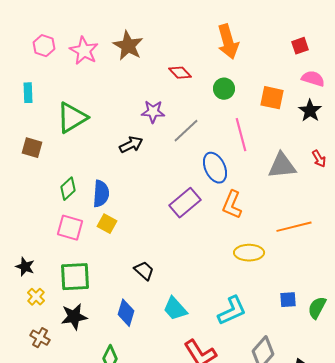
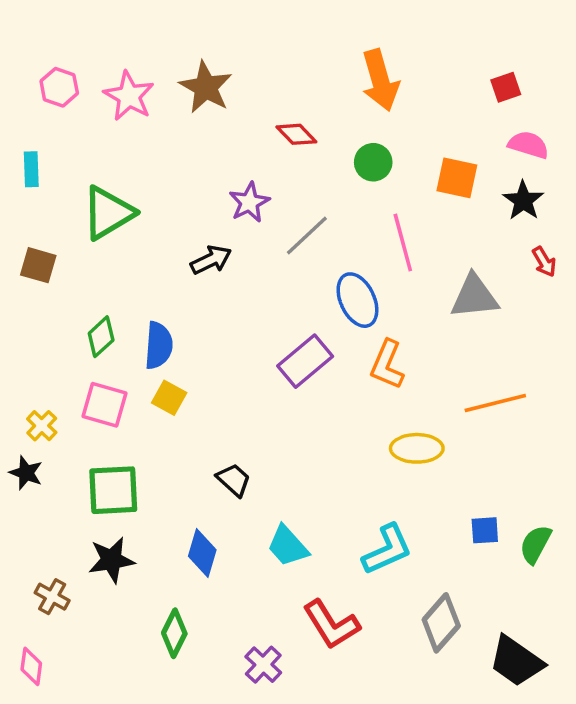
purple star: (153, 112) -> (249, 202), turned -30
red arrow: (319, 159) -> (544, 262), moved
yellow cross: (36, 297) -> (42, 426), moved

